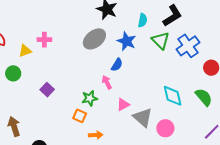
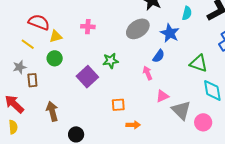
green triangle: (161, 40) -> (199, 63), moved, turned -30
yellow triangle: (25, 51) -> (56, 36), moved
purple square: (47, 90) -> (87, 77), size x1.5
green star: (90, 98) -> (111, 61), moved
orange square: (80, 116) -> (118, 105), turned -32

